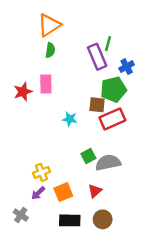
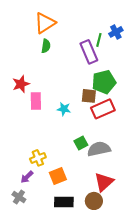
blue cross: (127, 67) -> (116, 32), moved
pink rectangle: (46, 84) -> (36, 101), moved
red triangle: (95, 191) -> (104, 182), moved, size x1.5
purple arrow: (38, 193) -> (27, 177), moved

